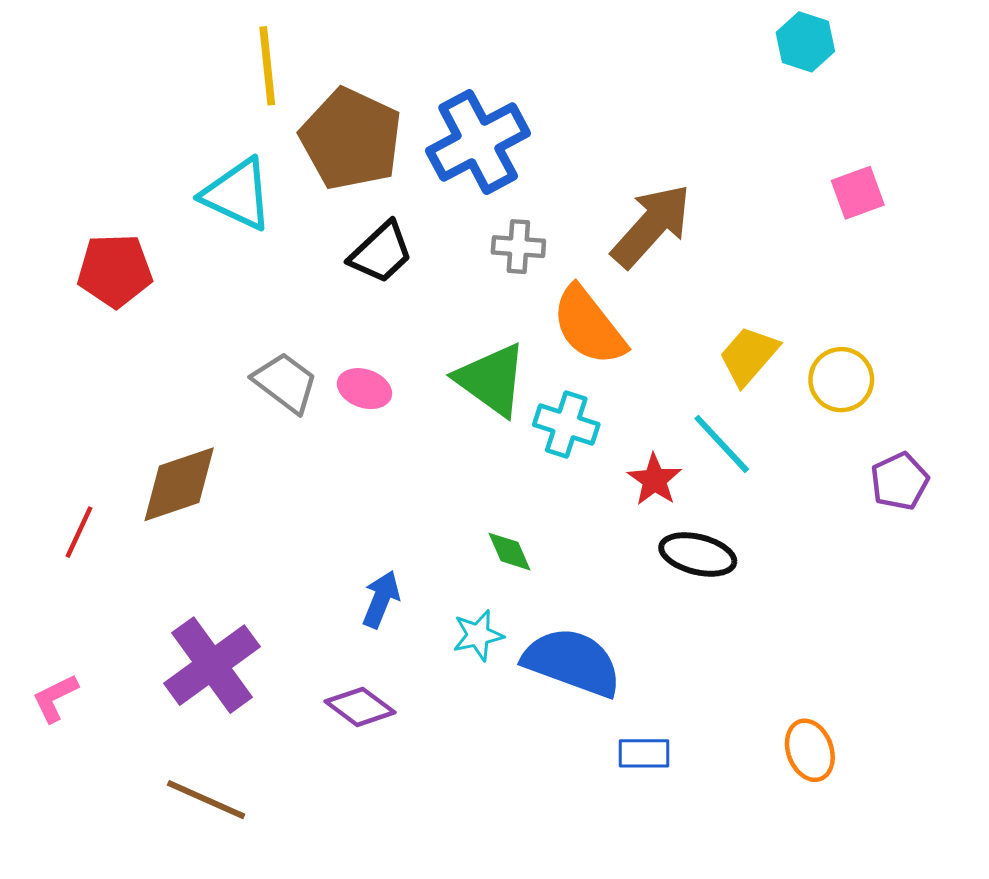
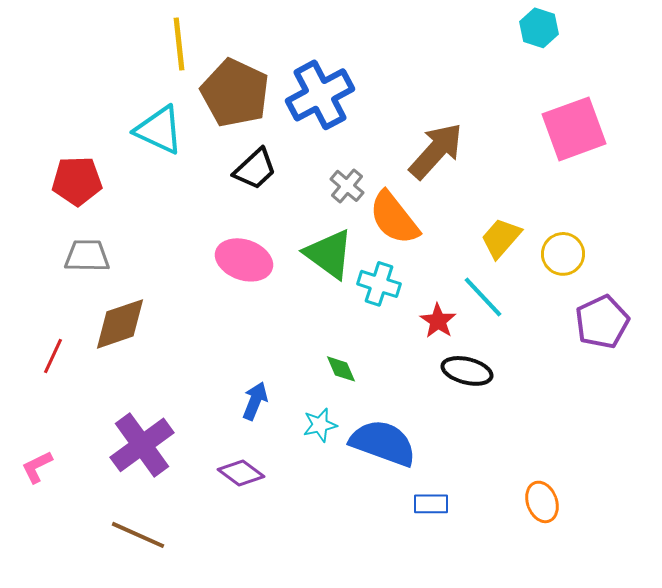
pink square: (858, 193) -> (574, 129), size x1.8
gray cross: (518, 247) -> (347, 186), moved, turned 36
gray trapezoid: (285, 383) -> (87, 256), moved, turned -36
pink ellipse: (364, 389) -> (244, 260), size x1.6
purple pentagon: (900, 481) -> (602, 322), size x1.4

